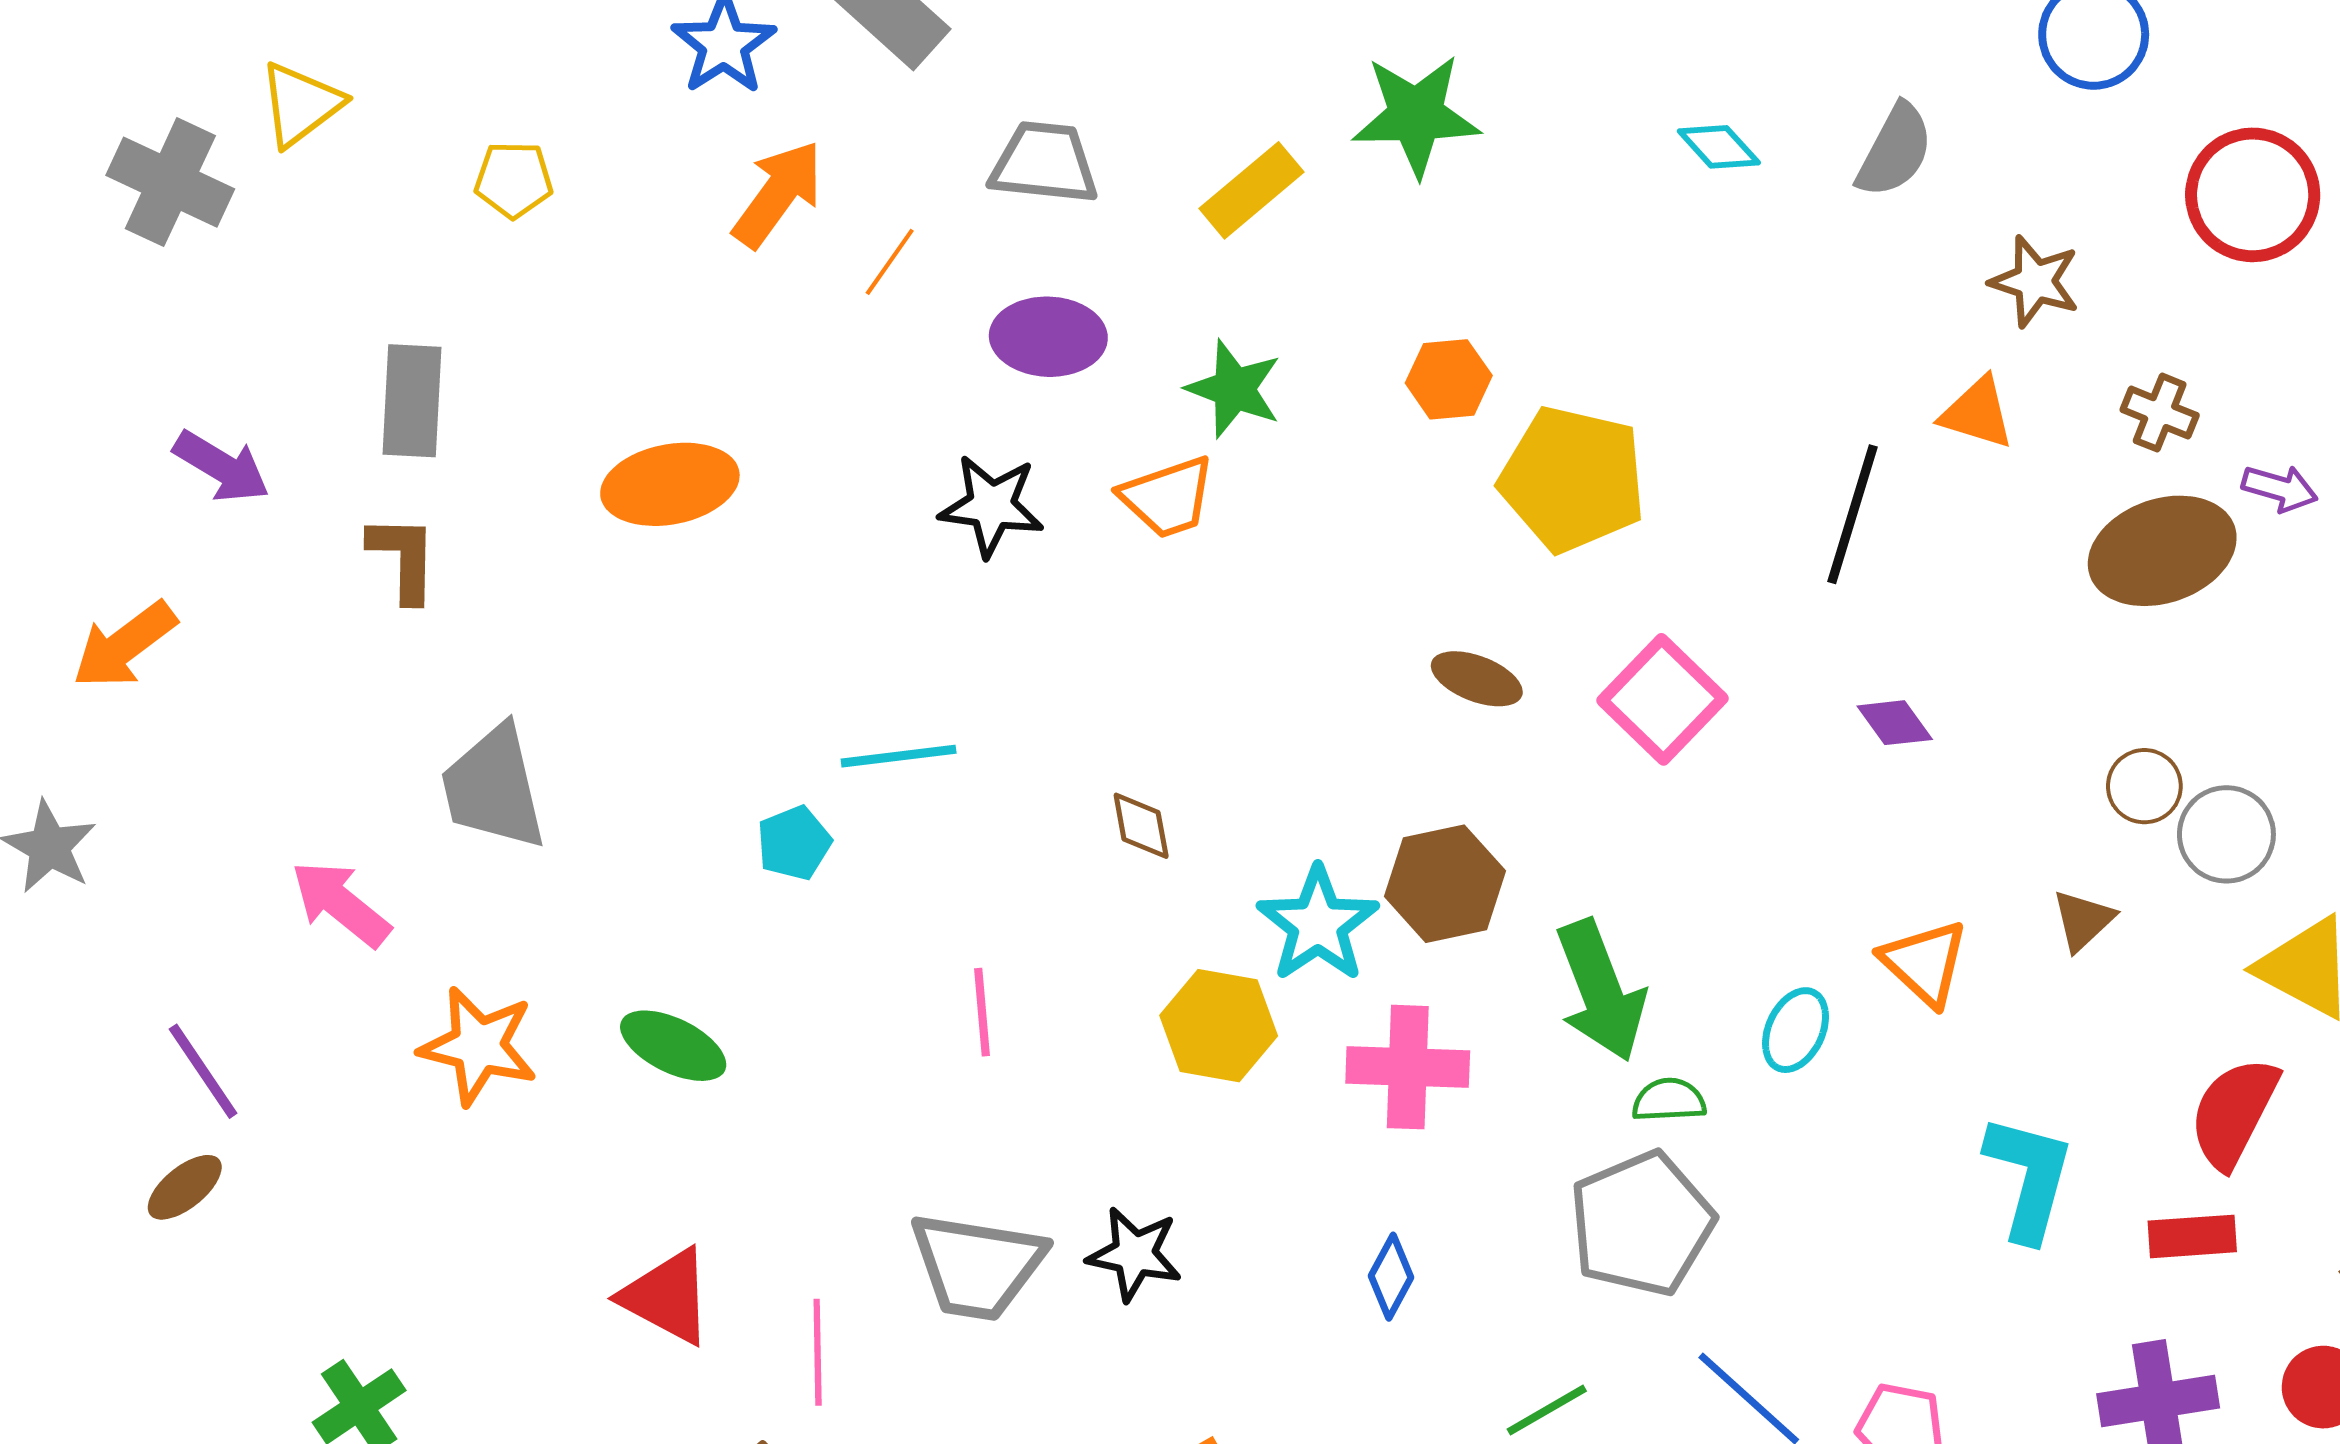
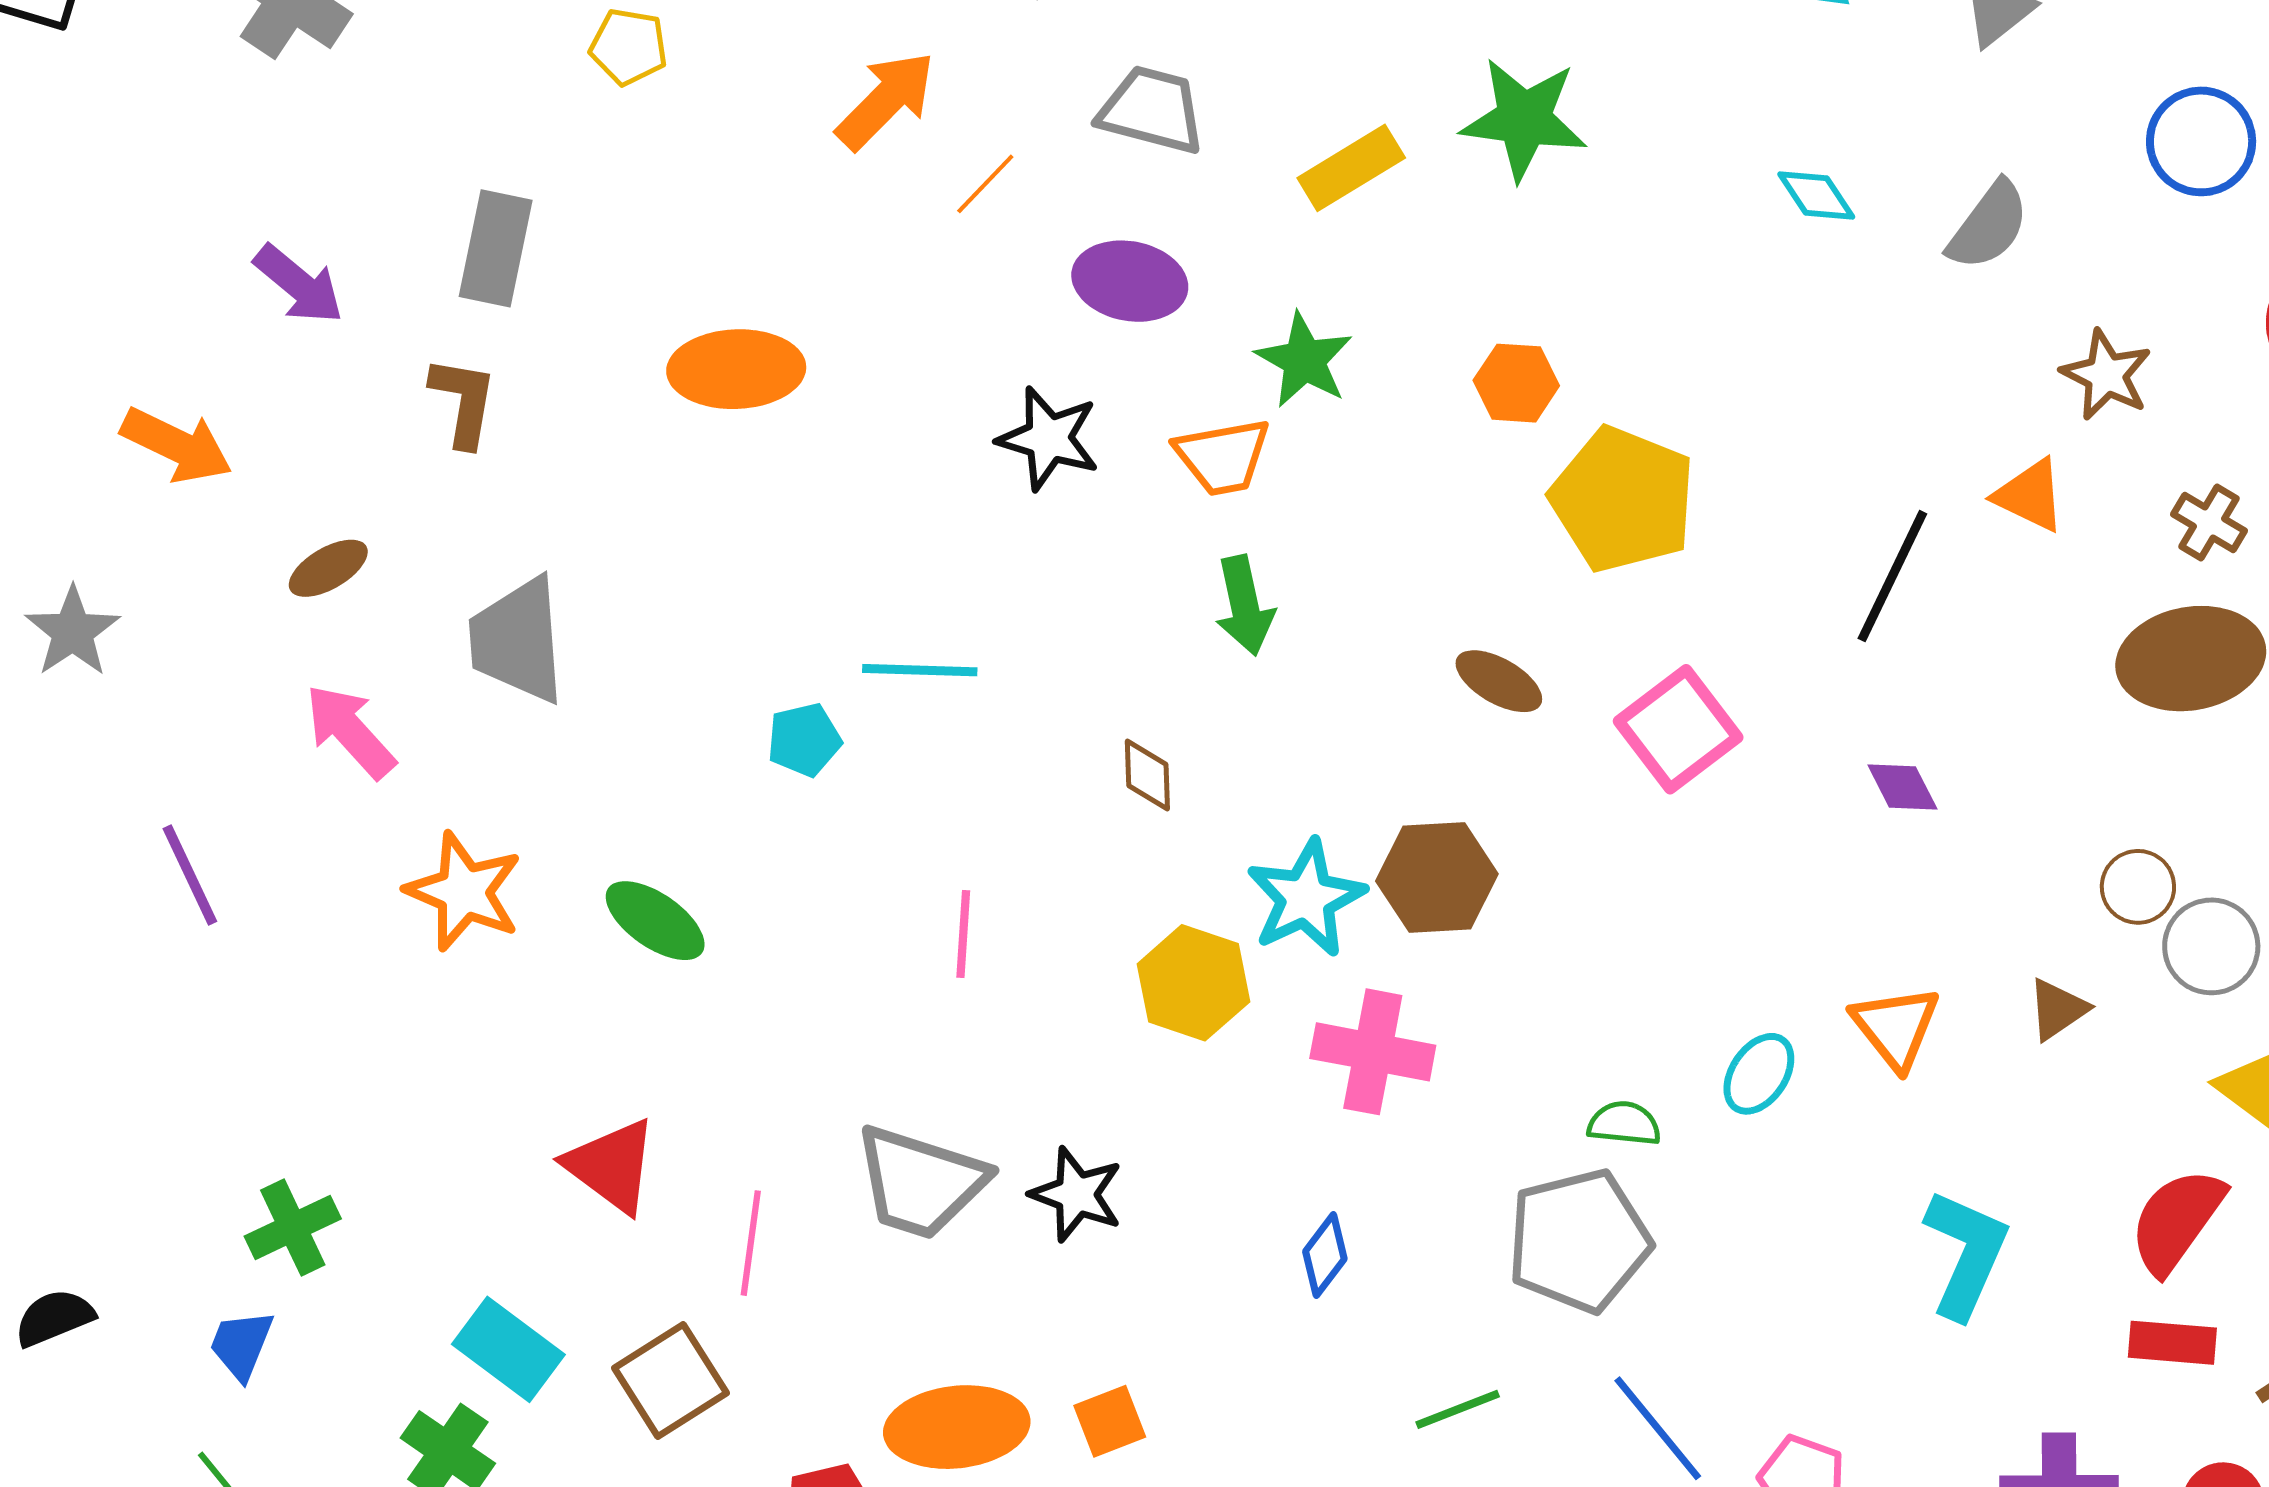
orange arrow: (124, 645) -> (177, 445), turned -126
green arrow: (1601, 991) -> (1244, 606), moved, size x0.7
brown ellipse: (185, 1187) -> (328, 568), moved
red rectangle: (2192, 1236) -> (2172, 1343), moved

